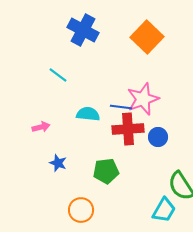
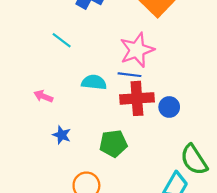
pink star: (143, 99) -> (137, 50), moved
pink arrow: (41, 127) -> (43, 96), turned -144

